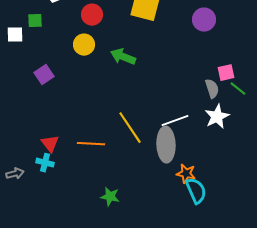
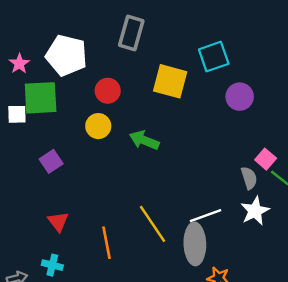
green square: (35, 21) -> (41, 98), size x2.0
pink square: (226, 73) -> (266, 159), turned -36
red triangle: (50, 144) -> (58, 222), moved
orange line: (91, 144) -> (106, 243), turned 76

